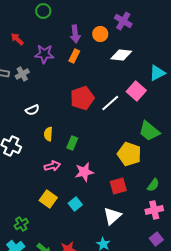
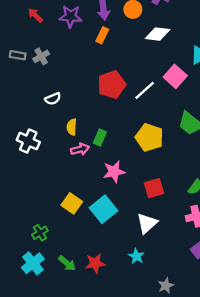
purple star: (44, 54) -> (71, 16), moved
yellow pentagon: (129, 154) -> (149, 138), moved
pink arrow: (52, 166) -> (80, 149), moved
cyan square: (75, 204) -> (103, 209), size x1.6

